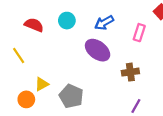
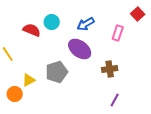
red semicircle: (34, 25) -> (32, 30), moved
gray pentagon: (71, 96) -> (57, 72), moved, turned 30

